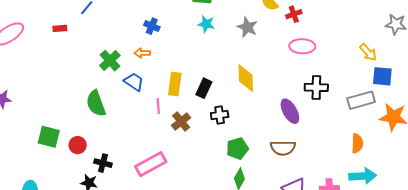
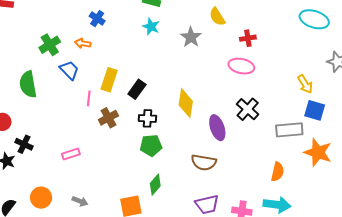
red cross: (294, 14) -> (248, 38), moved
yellow diamond: (246, 78) -> (186, 103), moved
black cross: (316, 87) -> (248, 109), turned 30
green pentagon: (237, 148) -> (151, 145), moved
pink rectangle: (151, 164) -> (71, 154), size x0.6

